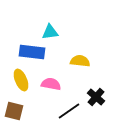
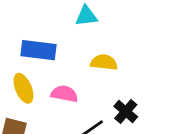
cyan triangle: (50, 32) -> (86, 16), moved

